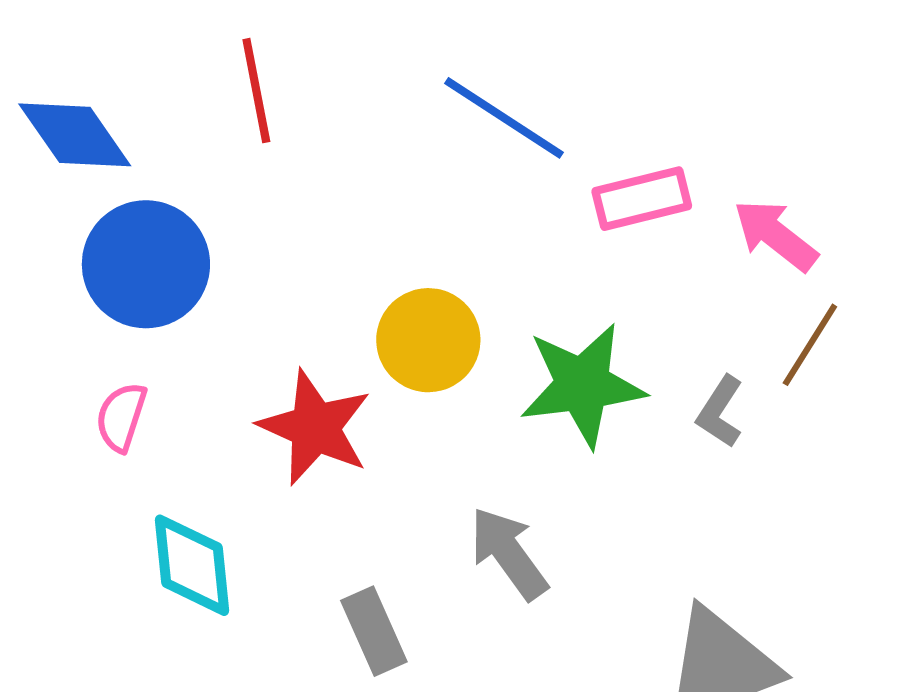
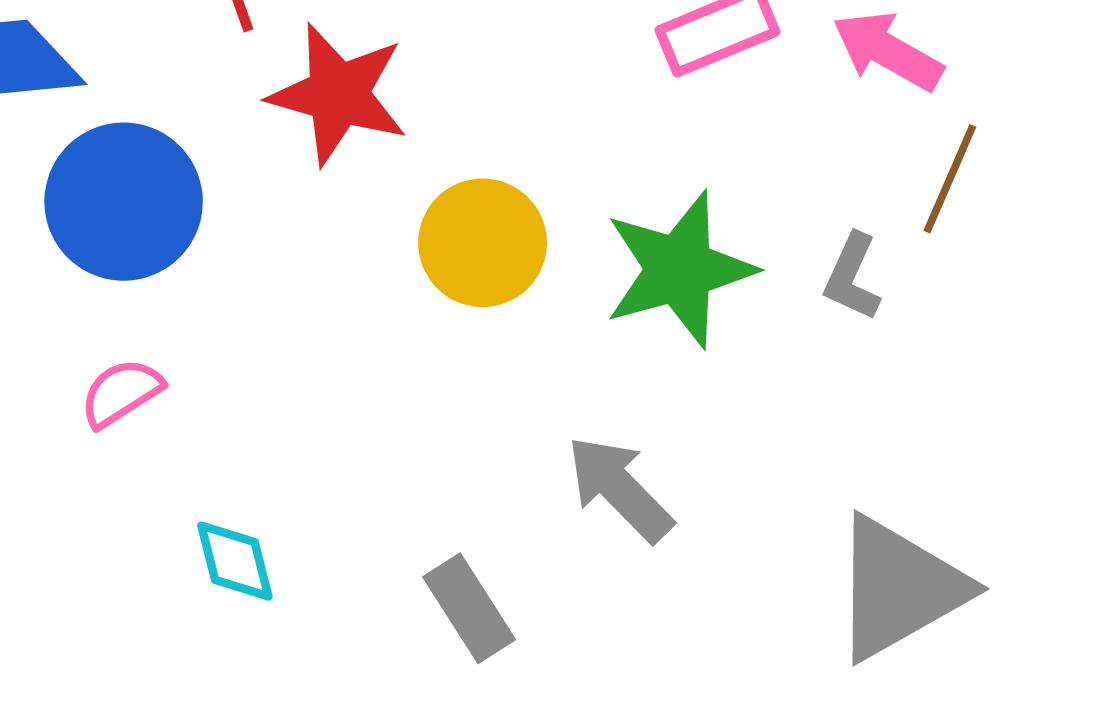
pink semicircle: (121, 417) -> (121, 393), turned 48
red star: (315, 427) -> (338, 94), moved
cyan diamond: (192, 565) -> (235, 561), size x0.7

